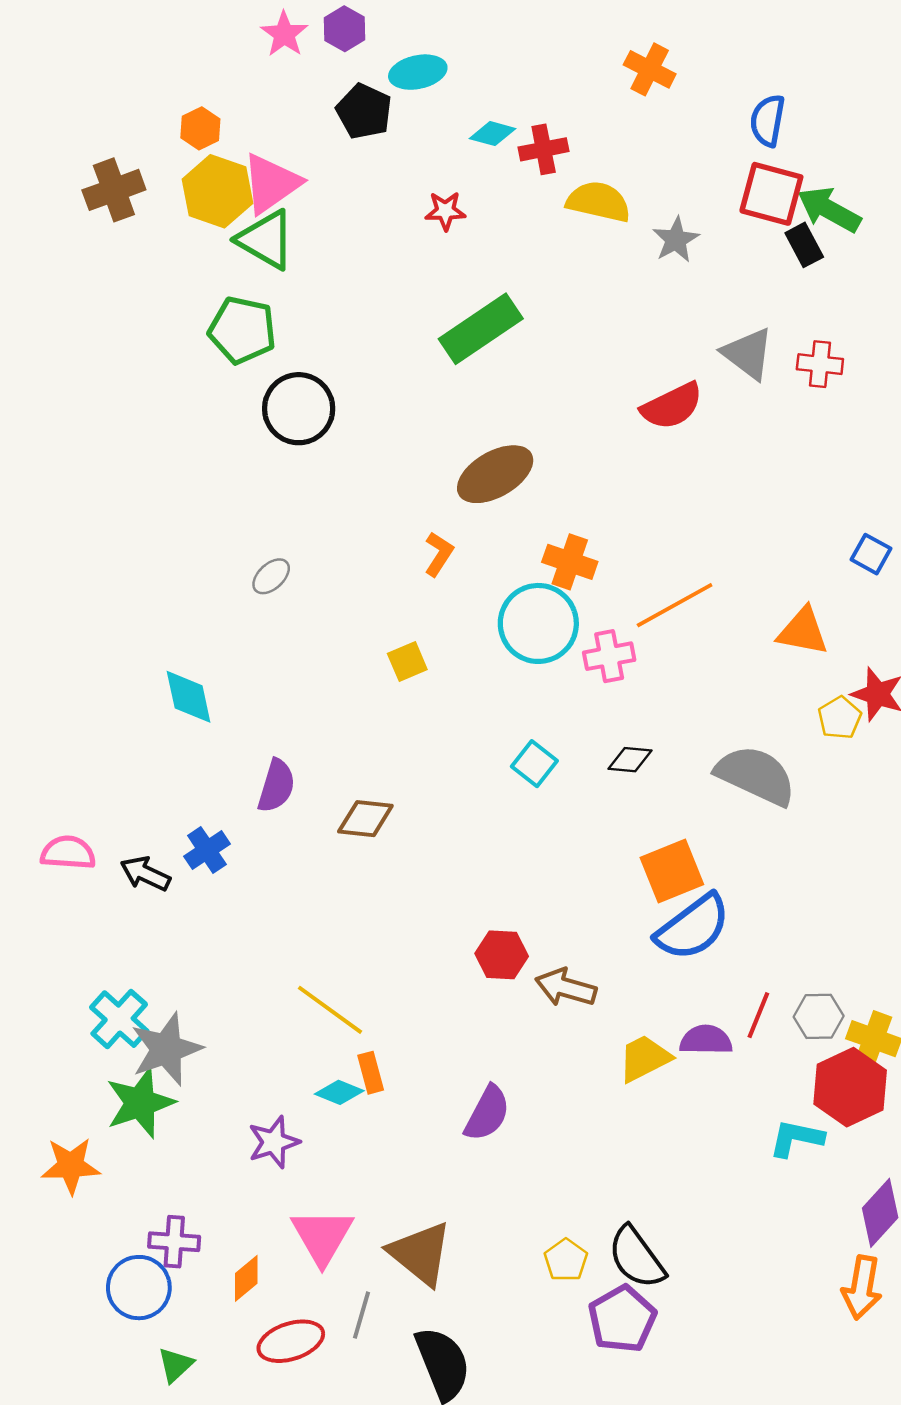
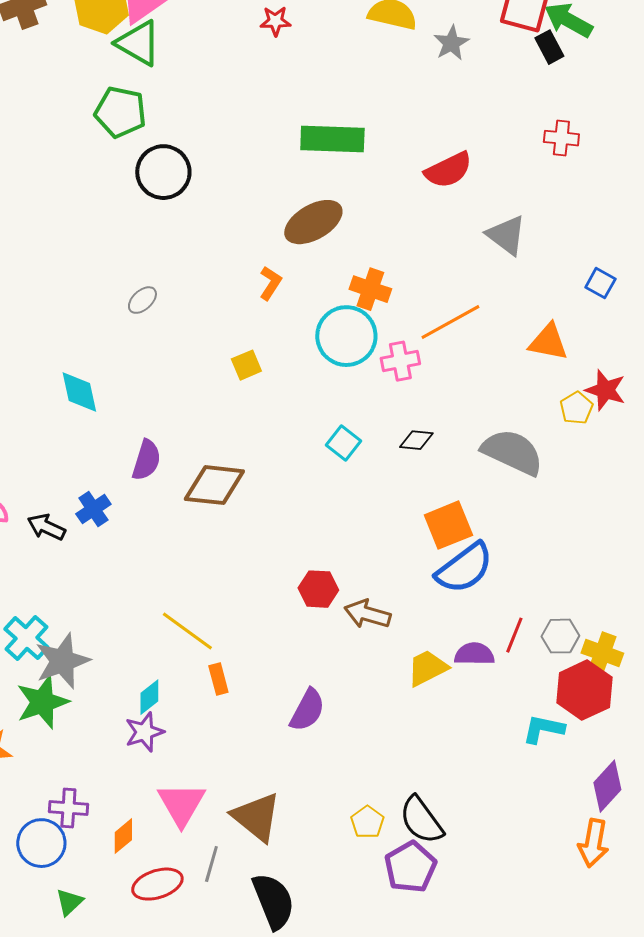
green rectangle: (481, 329) -> (332, 139), moved, turned 36
gray triangle: (748, 354) -> (506, 235), moved
brown diamond: (365, 819) -> (214, 485), size x1.4
cyan diamond: (339, 1092) -> (149, 697), moved, turned -60

